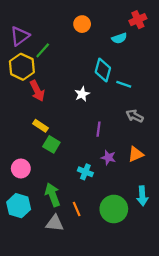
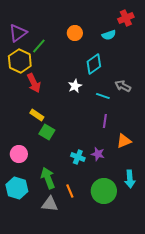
orange circle: (82, 24) -> (75, 33), moved
cyan diamond: (103, 70) -> (94, 64), turned 40
cyan line: (124, 84) -> (103, 96), moved
gray arrow: (135, 116) -> (123, 86), moved
purple line: (98, 129) -> (105, 121), moved
purple star: (108, 158) -> (98, 154), moved

